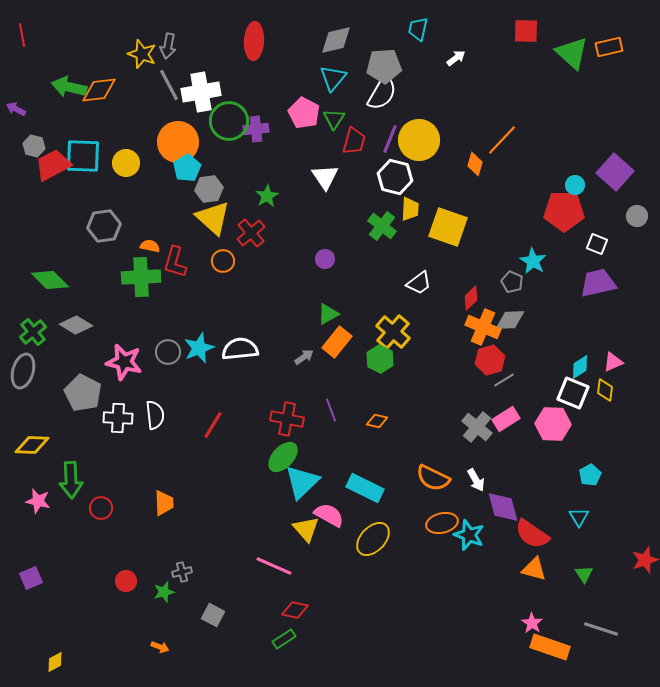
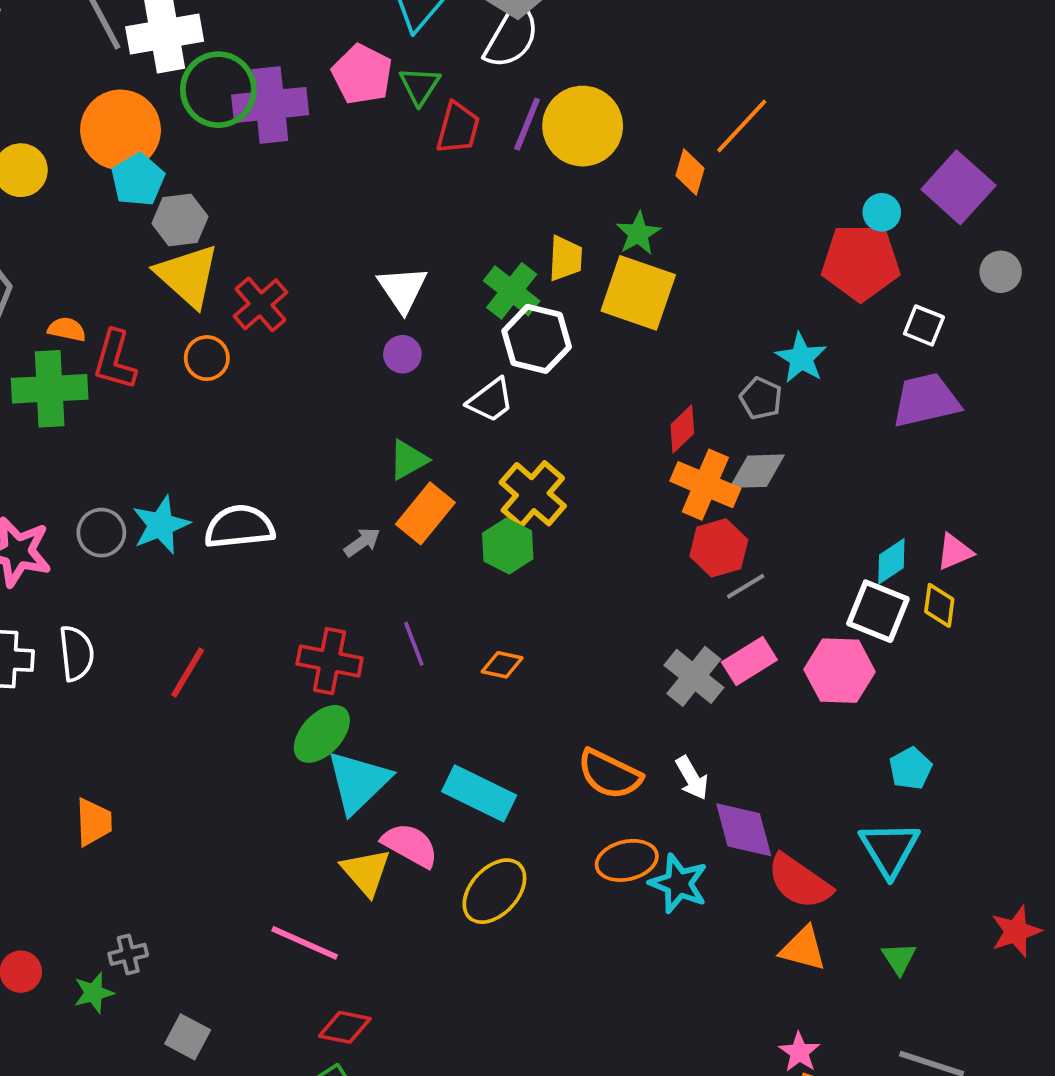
purple cross: (256, 129) -> (270, 105), size x1.5
white triangle: (325, 177) -> (402, 289), moved
white hexagon: (395, 177) -> (537, 339), moved
green star: (267, 196) -> (638, 233), moved
white trapezoid: (419, 283) -> (491, 400), moved
cyan triangle: (579, 517) -> (889, 849), size x1.6

